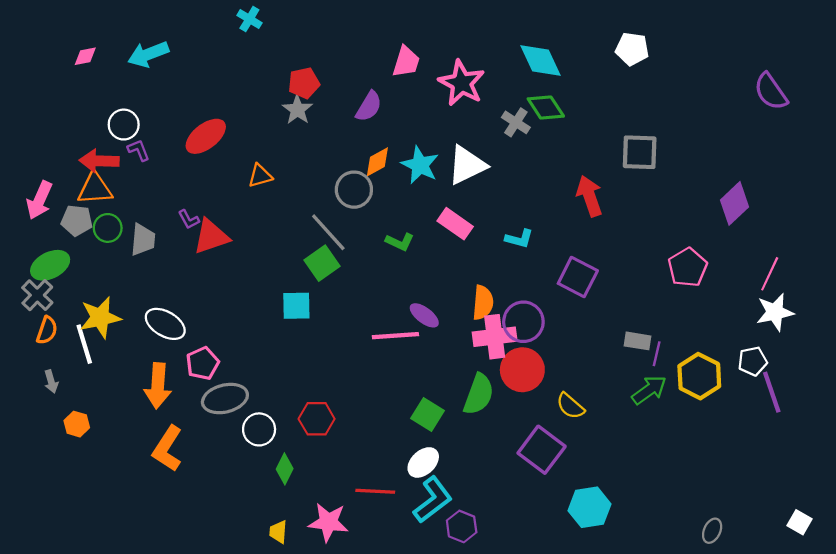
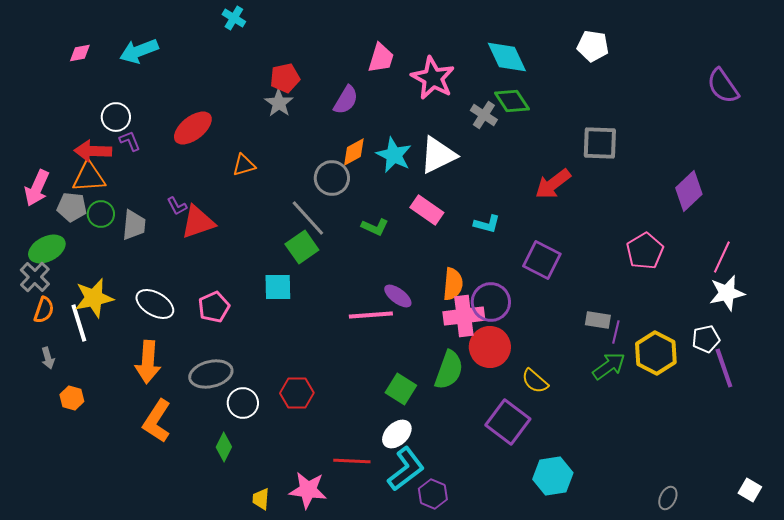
red arrow: (589, 196) -> (553, 184), turned -108
pink pentagon: (203, 363) -> (214, 307), moved
green diamond: (285, 469) -> (224, 447), moved

